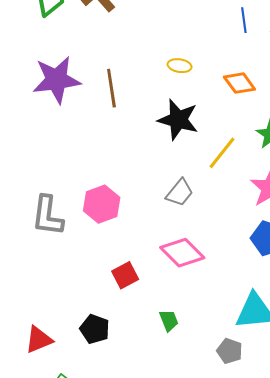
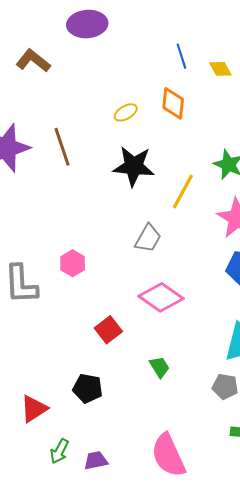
yellow ellipse: (180, 66) -> (126, 112), turned -30
orange diamond: (239, 83) -> (173, 103), moved, turned 52
pink hexagon: (102, 204) -> (73, 263), size x0.7

